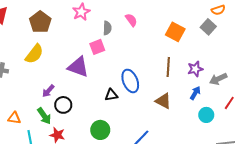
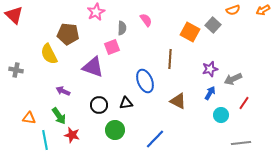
brown pentagon: (40, 22) -> (68, 34), moved, turned -30
gray square: (208, 27) -> (213, 25), moved
yellow semicircle: (34, 54) -> (49, 54), turned 115
brown line: (168, 67) -> (170, 59), moved
purple arrow: (48, 91) -> (63, 91), turned 72
black triangle: (111, 95) -> (126, 103), moved
black circle: (63, 105) -> (99, 105), moved

